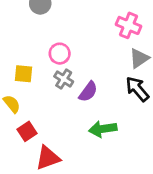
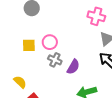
yellow square: (23, 74) -> (29, 45), moved

